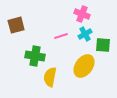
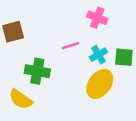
cyan cross: (85, 34) -> (98, 55), moved
yellow semicircle: (50, 77) -> (21, 99), moved, turned -66

